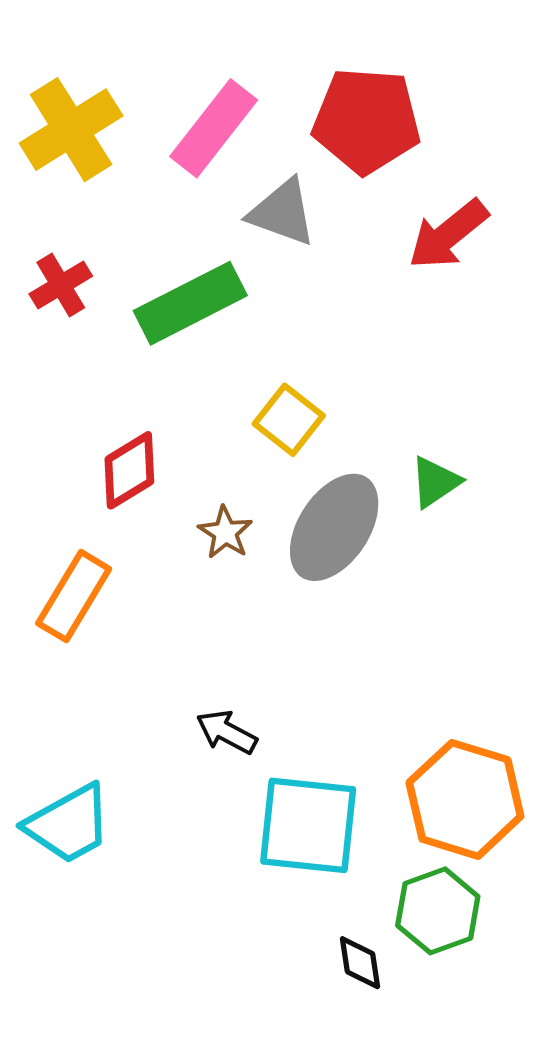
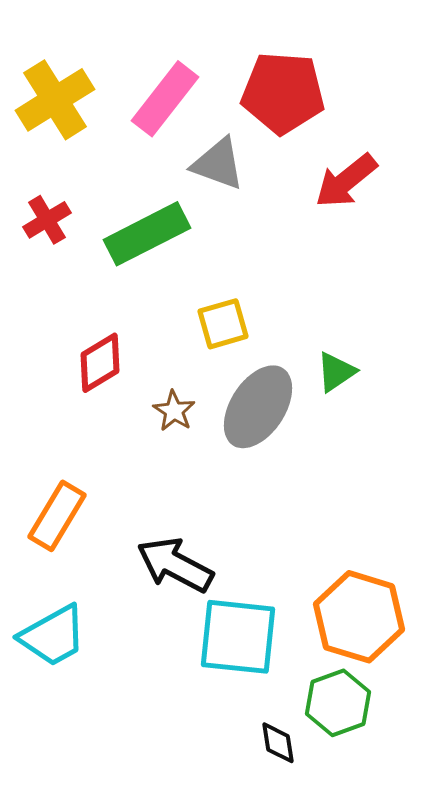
yellow square: (289, 420) -> (223, 324), turned 36
orange rectangle: (74, 596) -> (57, 516), moved
black arrow: (227, 732) -> (175, 565), size x1.6

